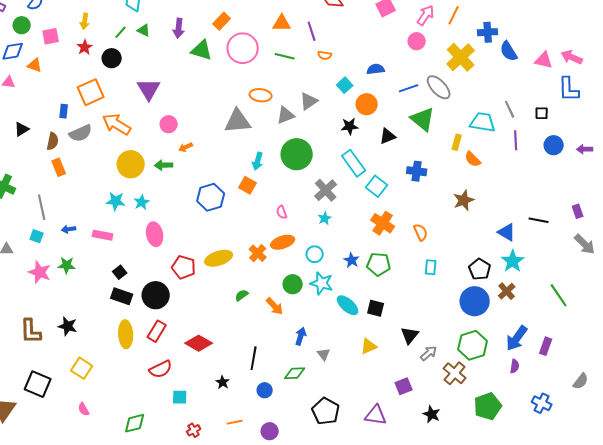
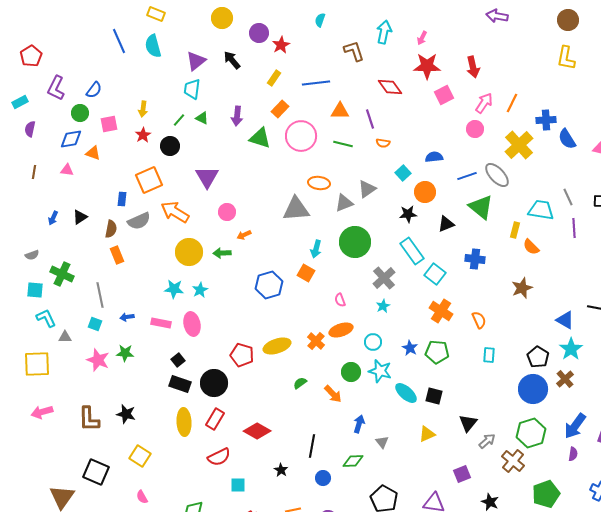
pink ellipse: (155, 234) -> (192, 324), moved

